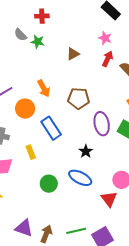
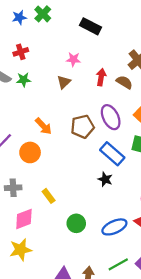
pink star: (105, 38) -> (73, 59), moved
purple ellipse: (102, 124) -> (111, 117), moved
blue rectangle: (51, 128) -> (112, 154), moved
blue ellipse: (80, 178) -> (114, 227), moved, turned -35

